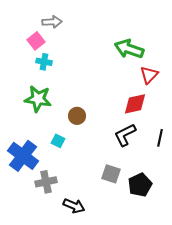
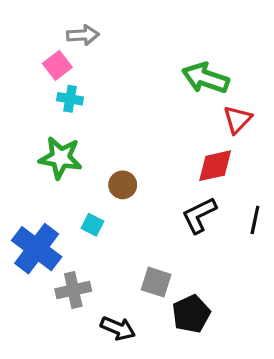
gray square: (111, 174) -> (156, 282), moved
black pentagon: (140, 185) -> (191, 314), moved

